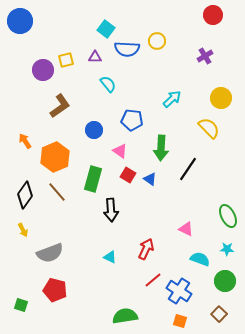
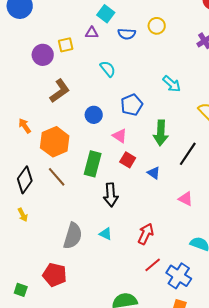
blue semicircle: (127, 49) -> (127, 34), size x0.7
purple triangle: (95, 57) -> (92, 33), moved
cyan arrow: (172, 99) -> (172, 84), turned 84
blue pentagon: (132, 120) -> (132, 105), turned -30
blue triangle: (150, 179) -> (154, 173), moved
pink triangle: (186, 229) -> (186, 199), moved
gray semicircle: (50, 253) -> (73, 236), moved, turned -52
cyan triangle: (110, 257) -> (106, 234), moved

